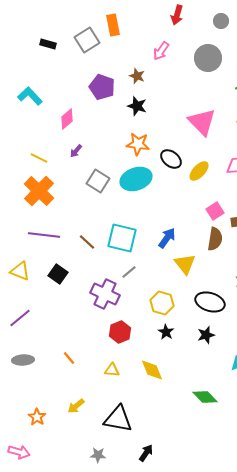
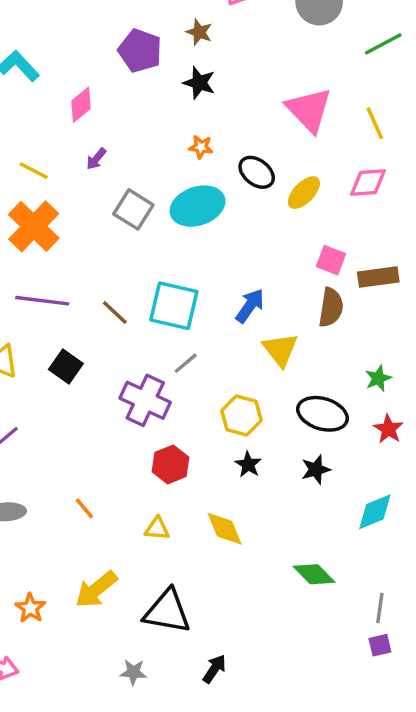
orange star: (138, 144) -> (201, 147), size x0.6
pink square: (215, 211) -> (331, 260), turned -36
yellow arrow: (76, 406) -> (96, 589), size x1.5

